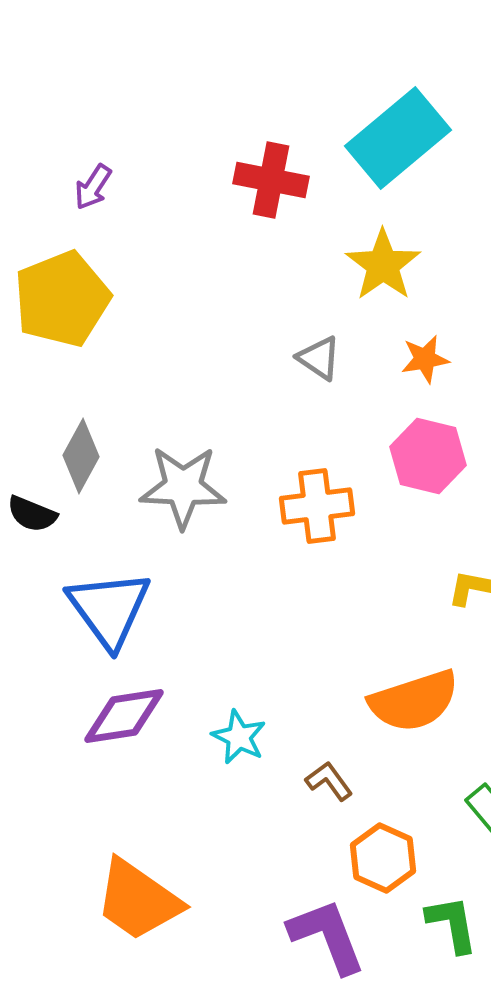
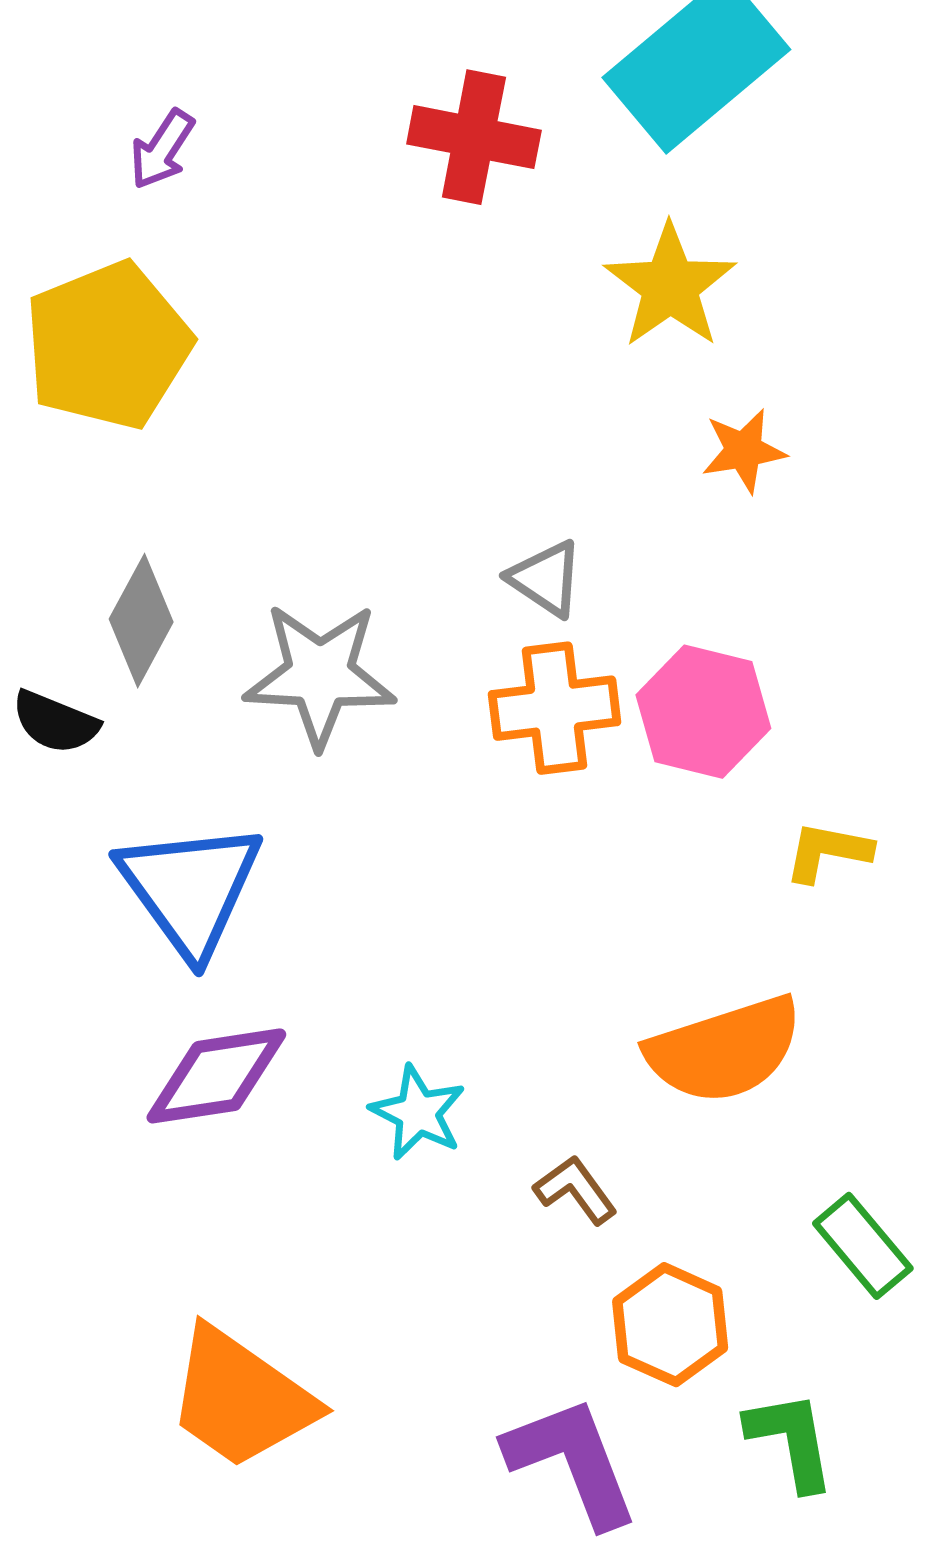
gray triangle: (319, 358) -> (546, 579), moved
pink hexagon: (428, 456) -> (703, 712), moved

